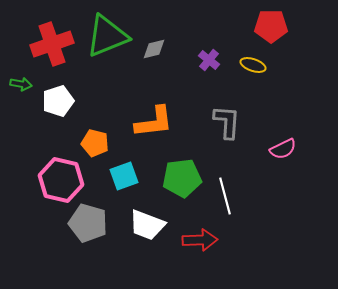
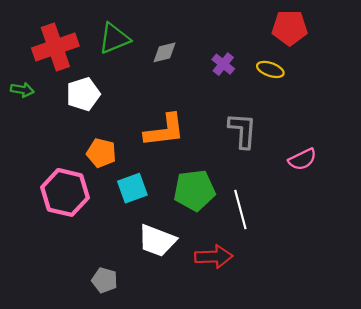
green triangle: (107, 36) -> (114, 38), size x0.7
white pentagon: (58, 101) -> (83, 94), moved
gray pentagon: (88, 223) -> (105, 280), moved, size x0.6

